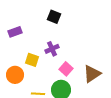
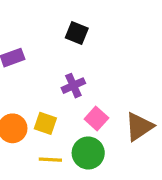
yellow square: (32, 60) -> (45, 123), moved

